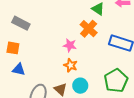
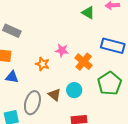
orange cross: (89, 29) -> (84, 62), moved
orange star: (71, 65) -> (42, 64), moved

